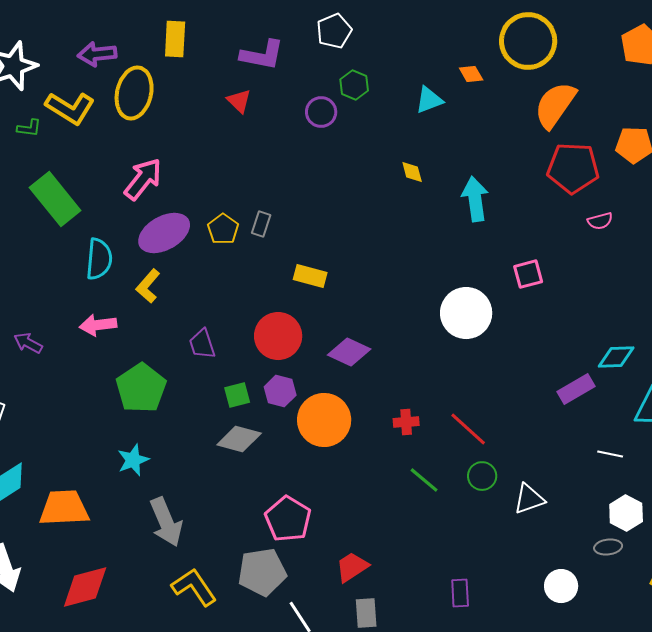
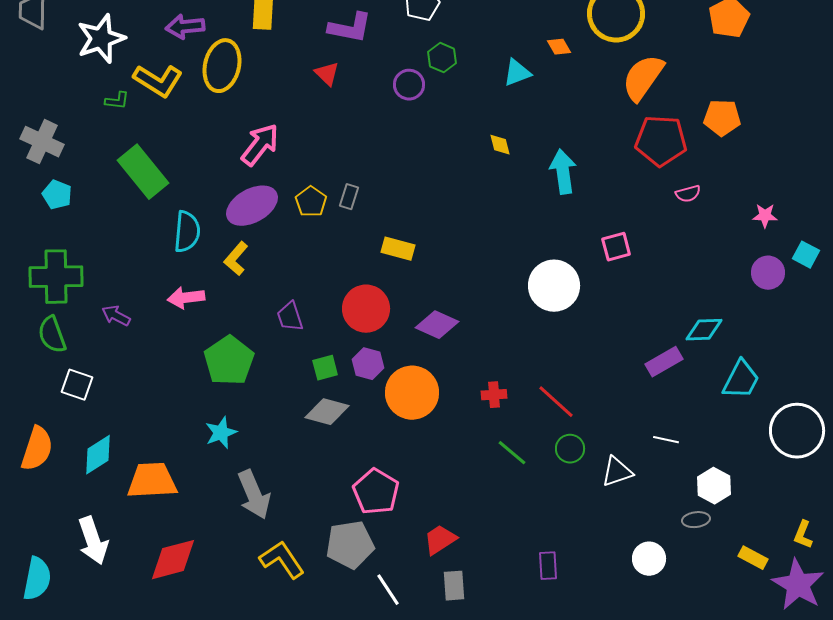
pink arrow: (143, 179) -> (260, 145), moved
white line: (610, 454) -> (666, 440), moved

